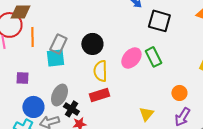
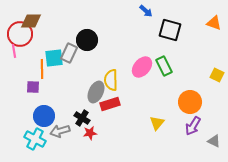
orange line: (32, 37) -> (42, 69), moved
black circle: (92, 44) -> (87, 40), moved
cyan square: (55, 58) -> (54, 58), moved
orange circle: (179, 93) -> (190, 102), size x1.5
gray ellipse: (59, 95) -> (96, 92), moved

